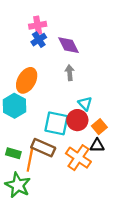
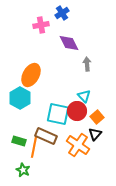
blue cross: (39, 40) -> (62, 13), moved
gray arrow: (70, 73) -> (87, 64), moved
black triangle: (97, 145) -> (95, 134), turned -48
green star: (18, 185) -> (23, 170), size x0.6

